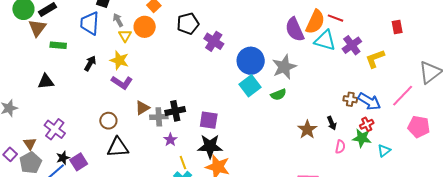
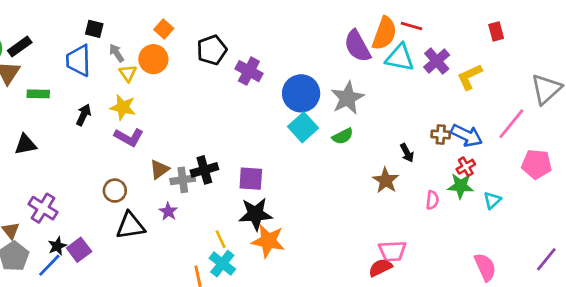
black arrow: (332, 123) -> (407, 153), moved
purple star: (170, 140) -> (168, 211), moved

